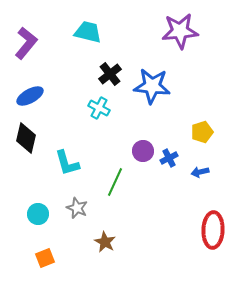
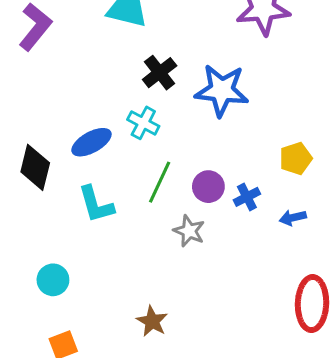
blue ellipse: (30, 96) -> (91, 142), moved
green line: (115, 182) -> (160, 182), moved
gray star: (77, 208) -> (189, 231), moved

